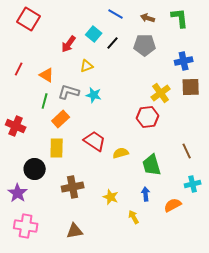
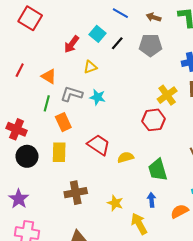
orange rectangle: (61, 119) -> (63, 122), turned -72
black circle: (35, 169) -> (27, 156), moved
yellow arrow: (134, 217) -> (139, 224), size x1.5

